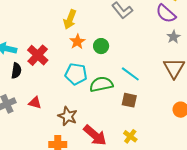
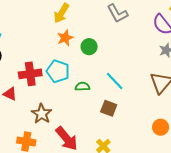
red cross: (38, 55) -> (30, 74), moved, turned 30
green semicircle: (101, 84) -> (82, 87), size x0.6

